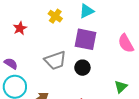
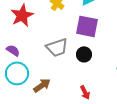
red star: (20, 28) -> (22, 15), size x1.6

